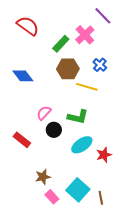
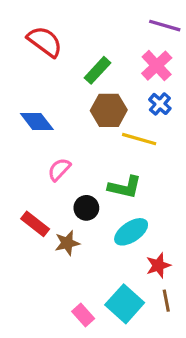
purple line: (103, 16) -> (165, 26), turned -30
pink cross: (85, 35) -> (157, 66), moved
pink semicircle: (44, 113) -> (59, 169), moved
red star: (104, 155) -> (158, 265), moved
brown star: (43, 177) -> (67, 243), moved
brown line: (101, 198) -> (166, 301), moved

